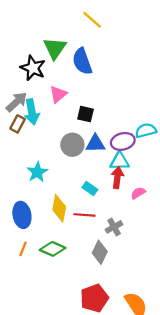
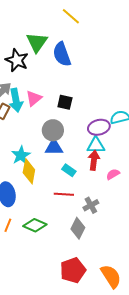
pink triangle: (58, 94) -> (34, 98), moved
blue triangle: (95, 144) -> (54, 147), moved
yellow diamond: (59, 208) -> (29, 171), moved

